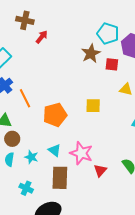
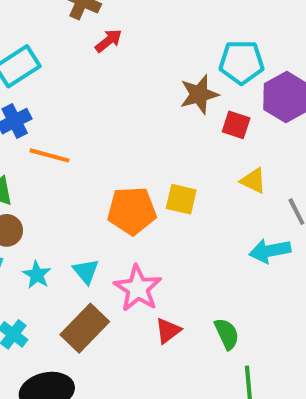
cyan pentagon: (108, 34) -> (242, 62), turned -30
orange line: (25, 98) -> (49, 155), turned -60
orange pentagon: (55, 115) -> (132, 211), moved
brown rectangle: (60, 178) -> (85, 328), turned 30

